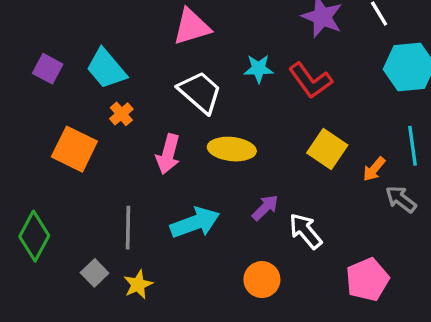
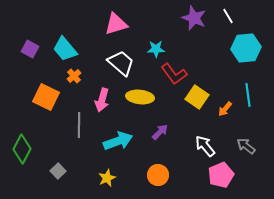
red L-shape: (310, 80) -> (174, 74), moved
gray arrow: (401, 199) -> (246, 146), moved
gray line: (128, 228) -> (79, 125), moved
white arrow: (305, 231) -> (205, 146), moved
yellow star: (138, 285) -> (107, 178), moved

